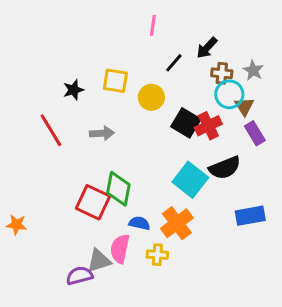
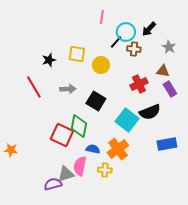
black arrow: (207, 48) -> (149, 29), moved
brown cross: (222, 73) -> (134, 49), moved
cyan circle: (229, 94) -> (126, 32), moved
brown triangle: (244, 106) -> (163, 71), turned -48
black square: (186, 123) -> (96, 101), moved

